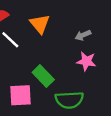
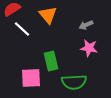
green rectangle: (43, 76) -> (51, 61), turned 30

